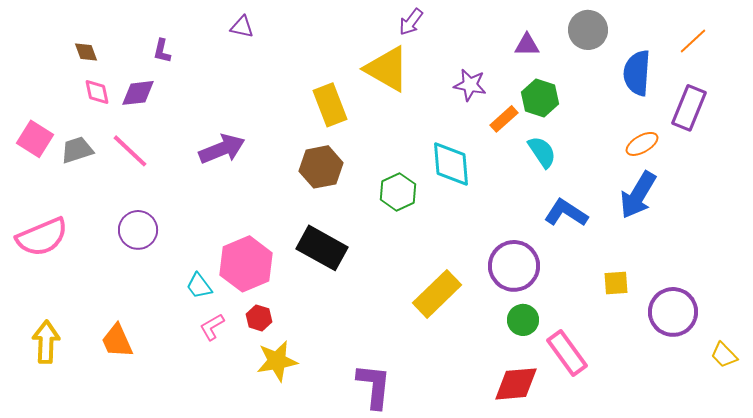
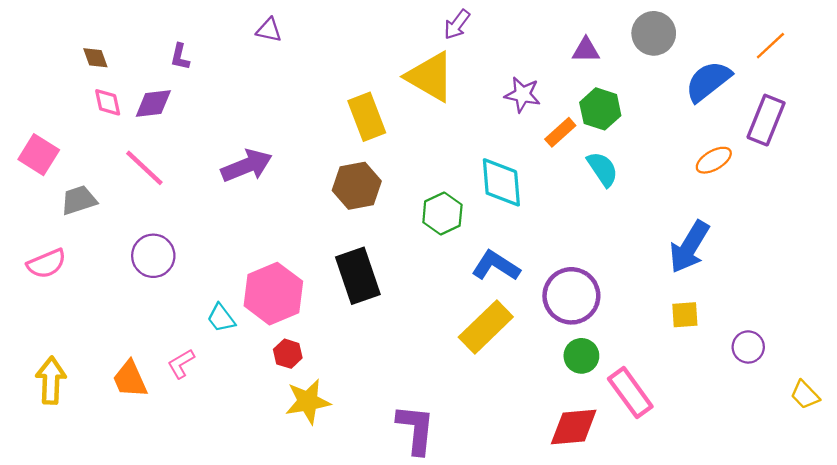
blue semicircle: (637, 73) -> (708, 81), turned 48
gray trapezoid: (77, 150) -> (79, 200), moved
blue arrow: (638, 195) -> (689, 247), moved
blue L-shape: (566, 213) -> (496, 266), moved
pink semicircle: (42, 237) -> (47, 264), size x0.7
black rectangle: (322, 248) -> (358, 276), turned 42
purple circle: (673, 312) -> (748, 347), size x0.6
pink L-shape: (212, 327) -> (181, 364), moved

